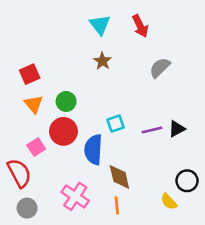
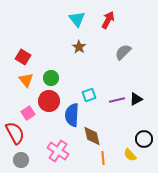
red arrow: (140, 26) -> (108, 20), turned -126
red square: (30, 74) -> (23, 57), turned -35
orange line: (117, 206) -> (103, 158), moved

